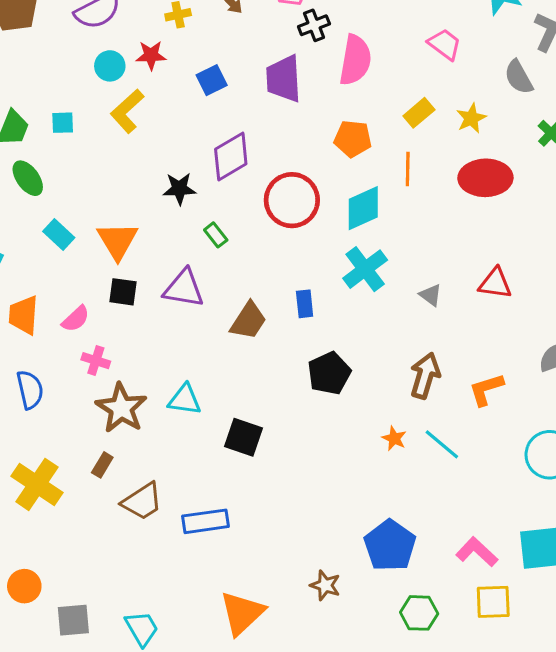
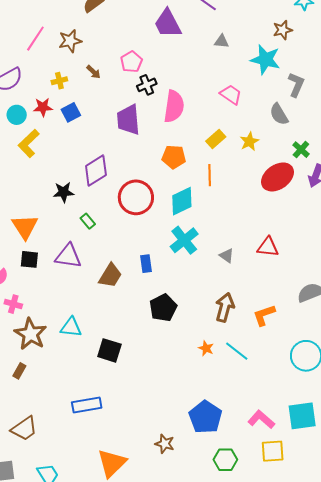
blue square: (212, 80) -> (71, 112), moved
red ellipse: (485, 178) -> (277, 177), moved, turned -32
brown trapezoid: (142, 501) -> (24, 429), moved

